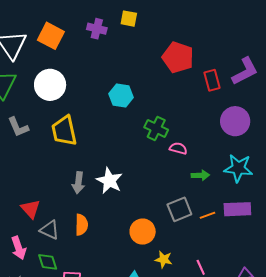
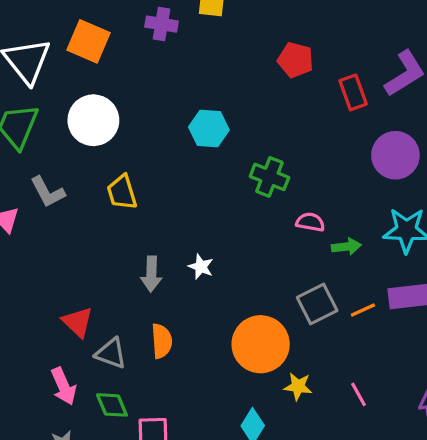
red pentagon: (178, 57) -> (295, 60), size x0.7
yellow trapezoid: (64, 131) -> (122, 192), size x0.7
pink semicircle: (178, 148) -> (310, 222), moved
white star: (109, 181) -> (201, 267), size x0.6
orange circle: (143, 232) -> (261, 344), size x1.4

